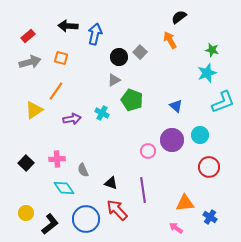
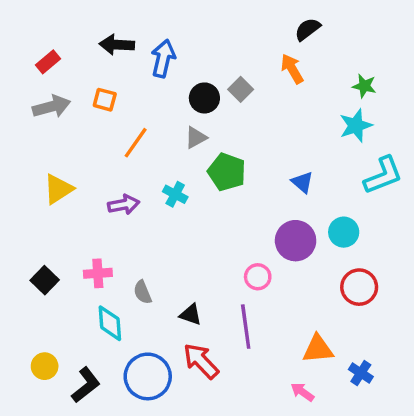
orange line: (56, 91) -> (136, 143), moved
pink circle: (148, 151) -> (258, 277), moved
cyan diamond: (64, 188) -> (110, 323), turned 30

